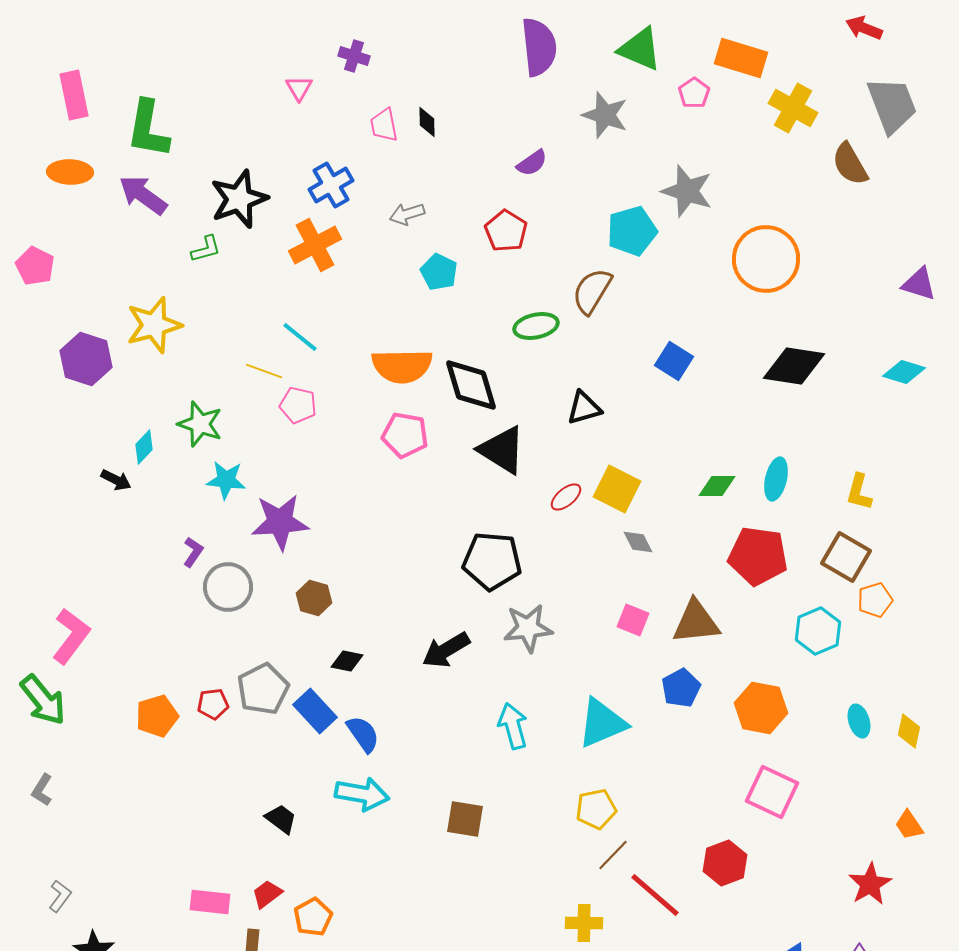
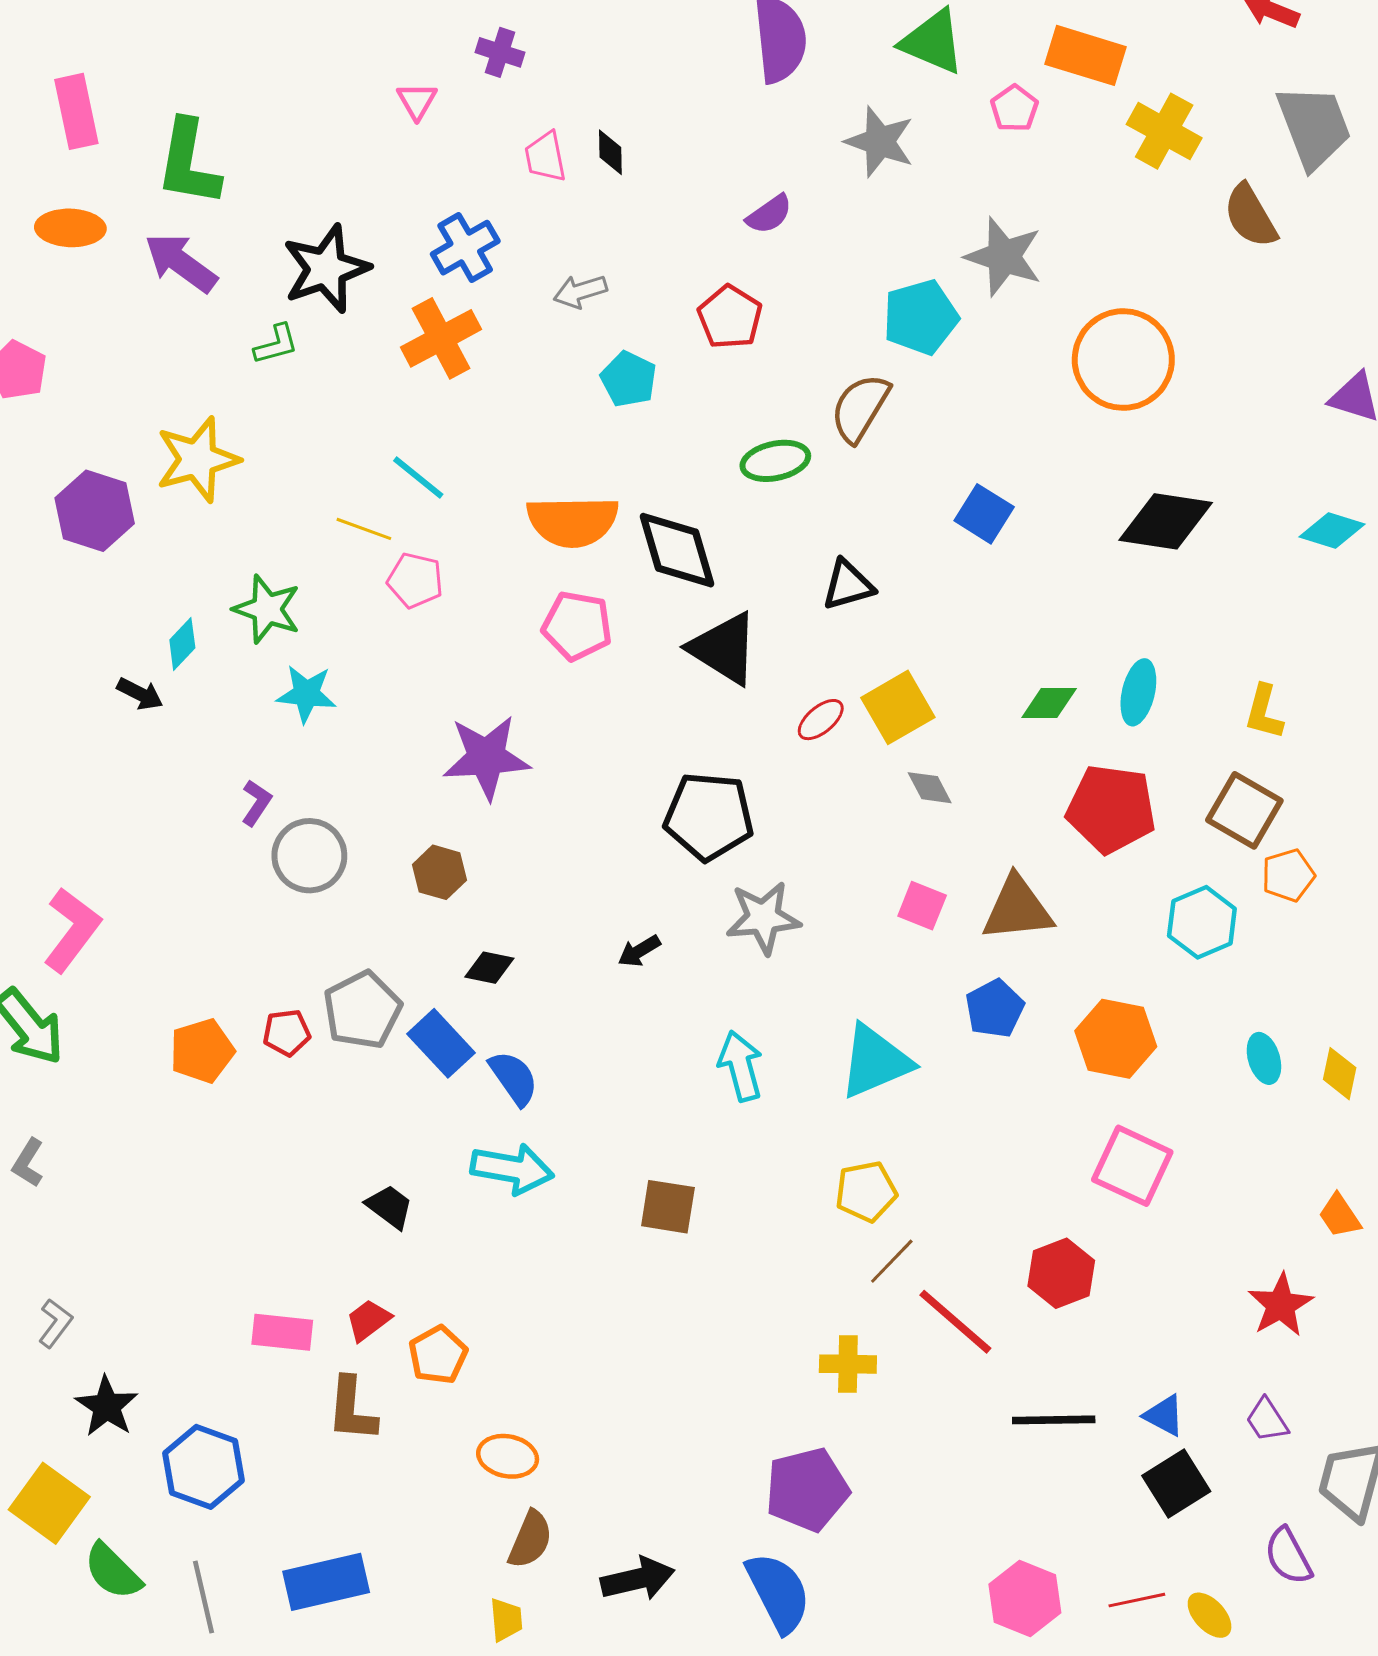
yellow square: (617, 489) -> (898, 707), turned 33
purple star: (280, 522) -> (486, 757), moved
black arrow: (446, 650) -> (639, 951), size x0.6

